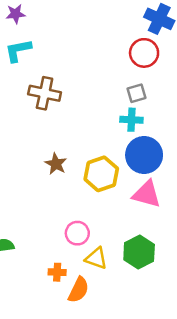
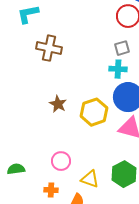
pink circle: (77, 233) -> (61, 161), moved
orange cross: (57, 272) -> (51, 190), moved

